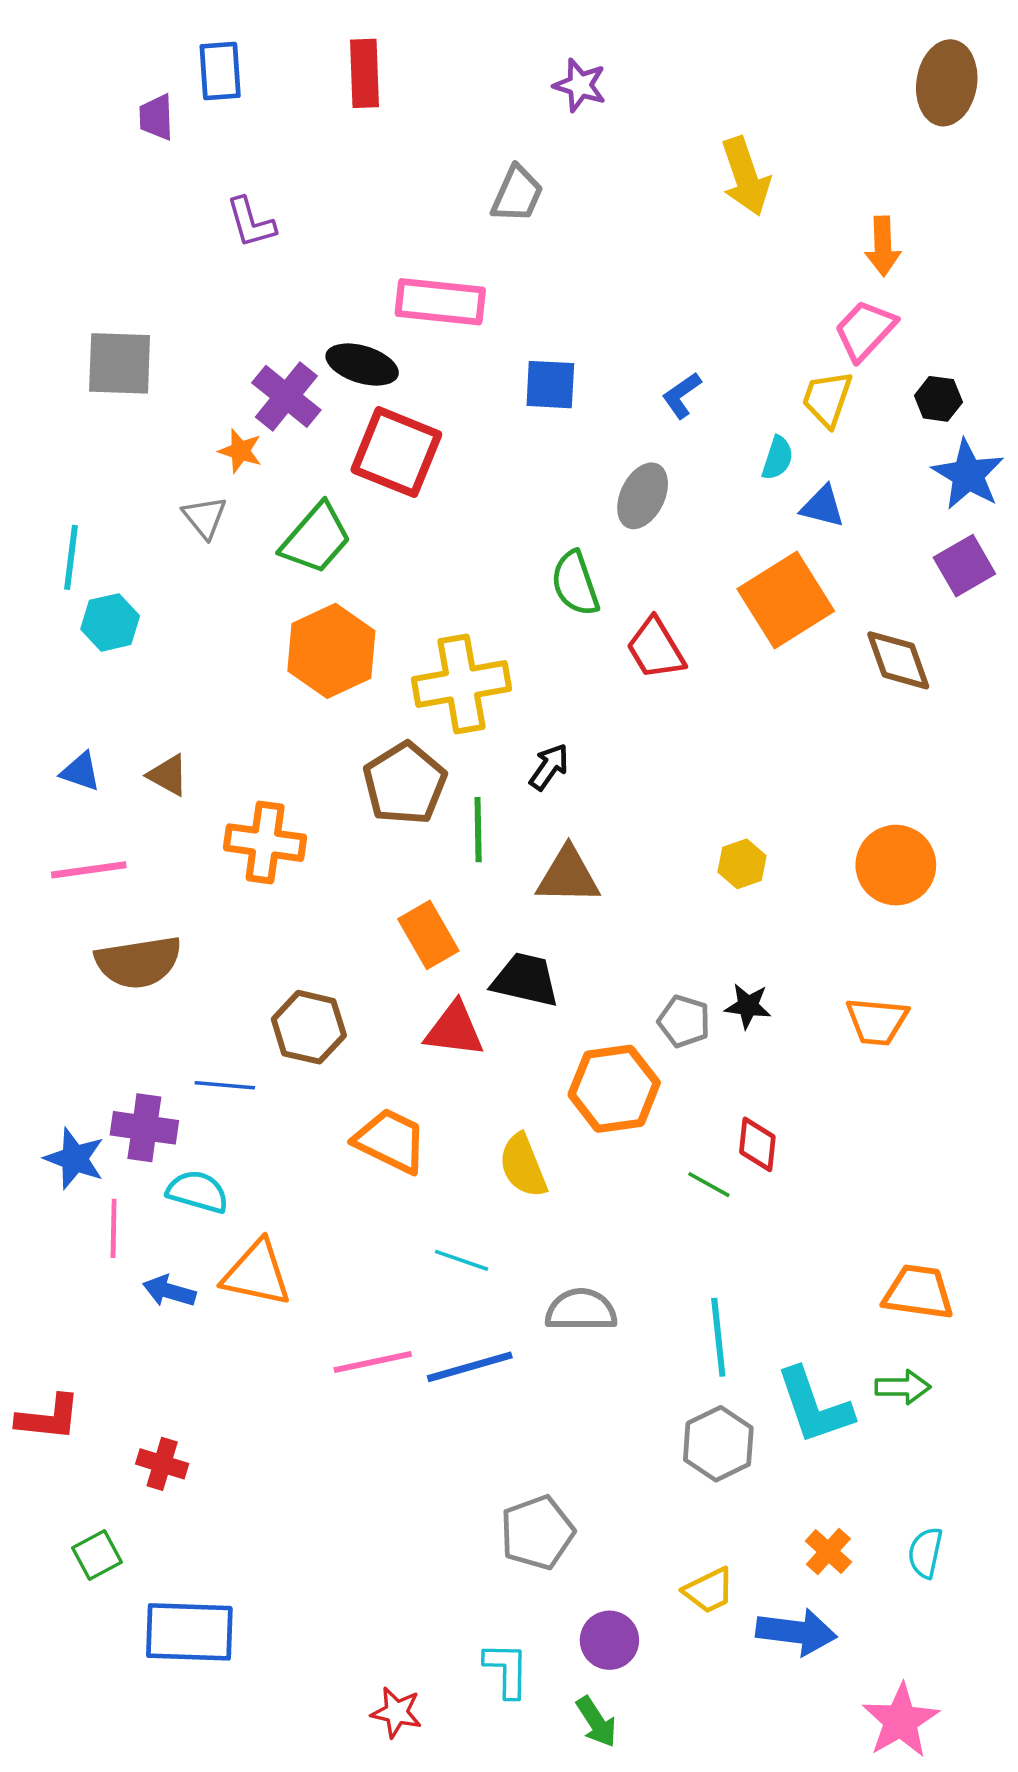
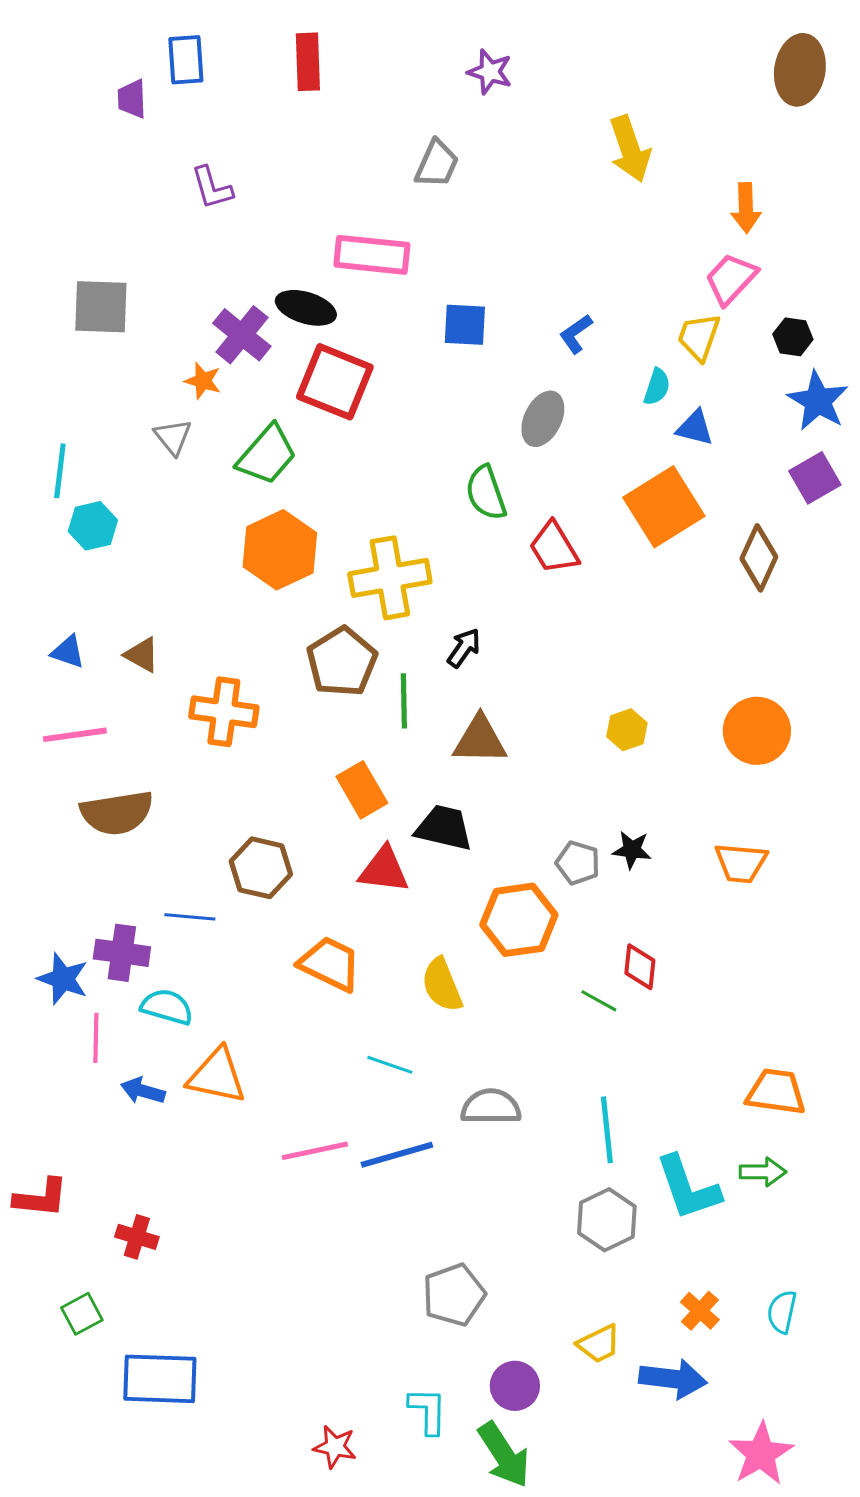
brown diamond: (898, 660) -> (759, 558), turned 44
green arrow: (596, 1722) -> (504, 1455), size x1.5

